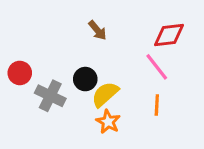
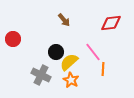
pink line: (157, 67) -> (93, 52), moved
red circle: (20, 73) -> (13, 39), moved
gray cross: (50, 96) -> (41, 75), moved

